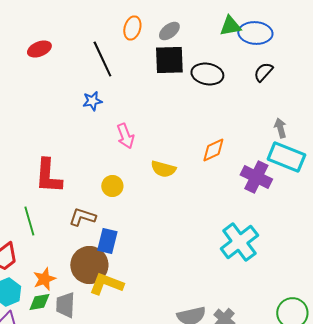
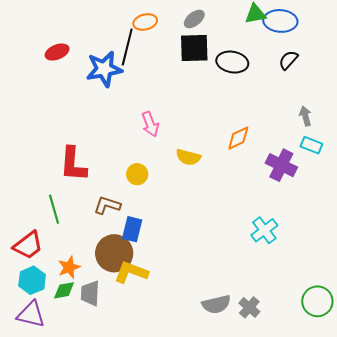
orange ellipse: (132, 28) -> (145, 22), moved, turned 60
red ellipse: (39, 49) -> (57, 52), moved
black line: (102, 59) -> (127, 47), turned 39
blue star: (92, 101) -> (104, 69), moved, size x1.8
cyan rectangle: (286, 157) -> (311, 145), size x0.6
cyan cross: (239, 242) -> (264, 230), size x0.7

